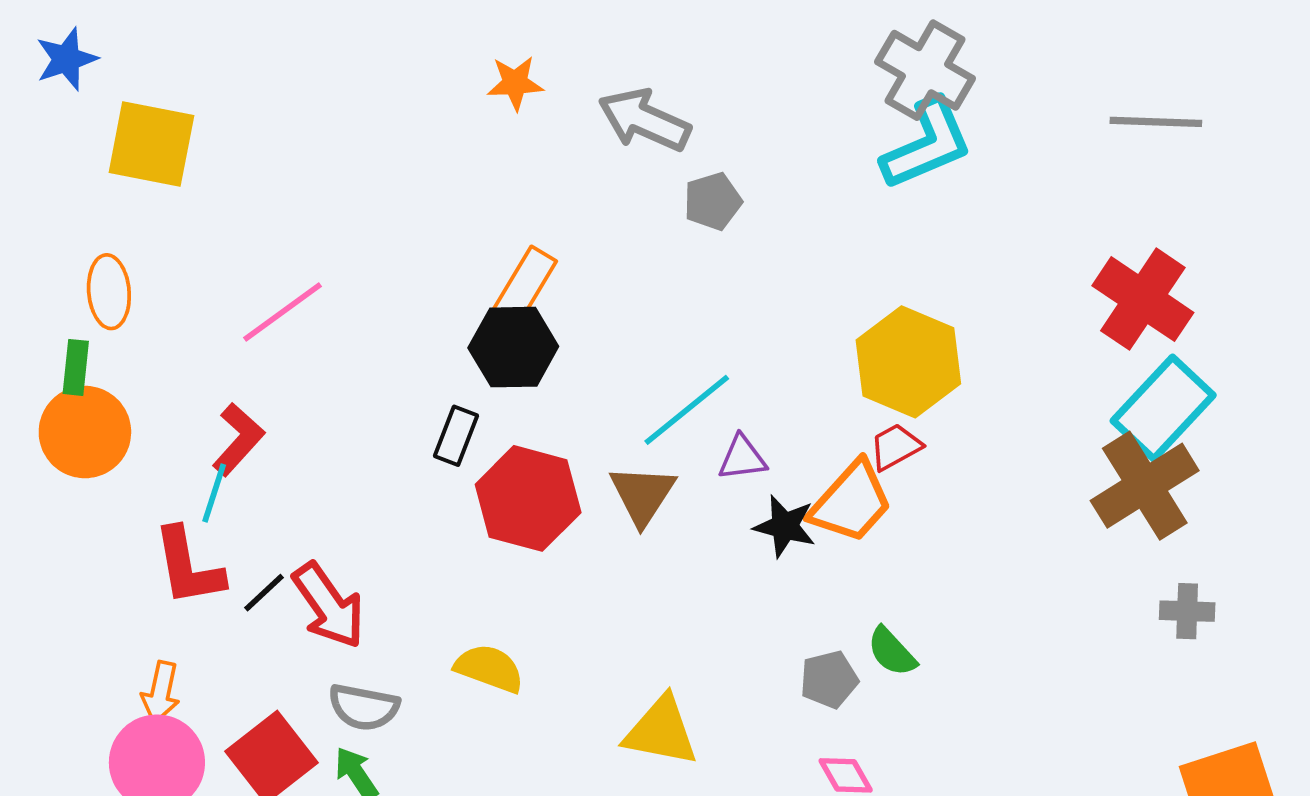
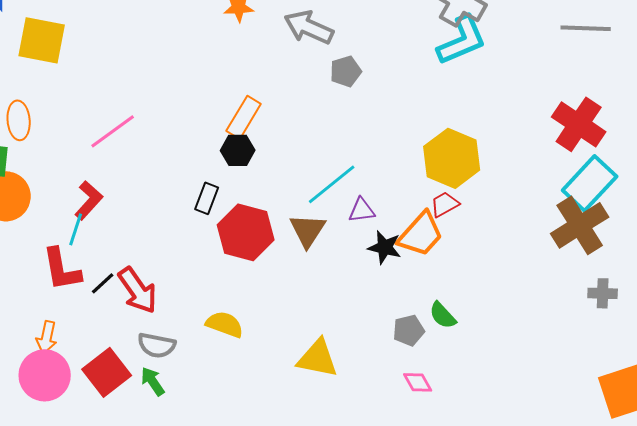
black hexagon: (513, 347) -> (238, 150), size x0.7

